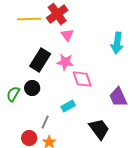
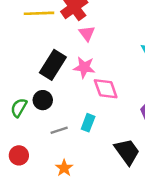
cyan rectangle: (68, 106) -> (88, 123), turned -40
gray line: (45, 122) -> (59, 130), moved, turned 48
red circle: (29, 138) -> (19, 155), moved

